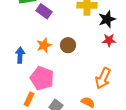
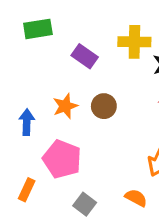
purple rectangle: (44, 11) -> (85, 56), moved
orange rectangle: (29, 99) -> (27, 190), moved

